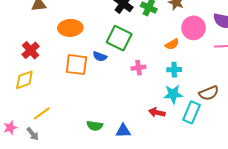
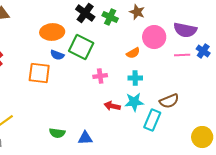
orange ellipse: (70, 28) -> (52, 32), moved
blue semicircle: (100, 56) -> (57, 55), moved
red arrow: (157, 112) -> (112, 106), moved

